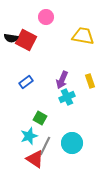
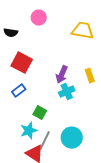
pink circle: (46, 17) -> (39, 18), moved
red square: (26, 40) -> (22, 63), moved
blue rectangle: (26, 82) -> (19, 91), moved

